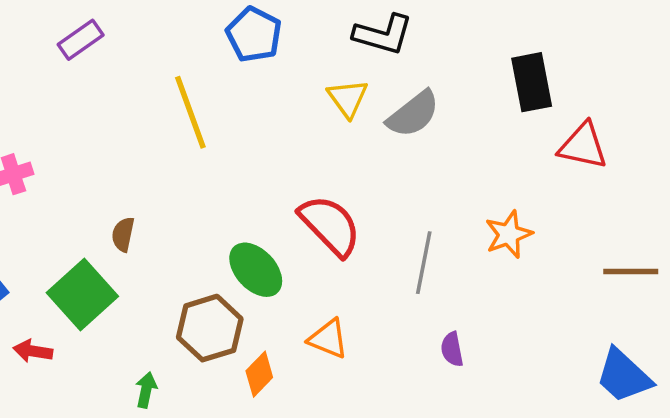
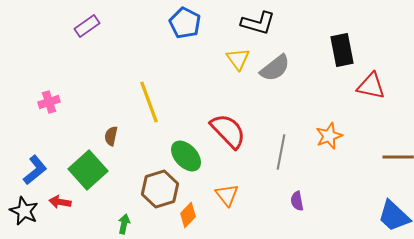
yellow line: (190, 112) -> (149, 102), moved
orange triangle: (328, 339) -> (227, 195), turned 30

